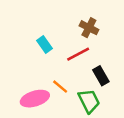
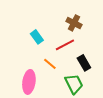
orange line: (60, 87) -> (50, 64), moved
pink ellipse: (35, 99) -> (29, 82), turned -65

